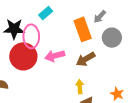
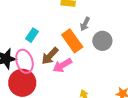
pink arrow: (55, 56) -> (62, 65), moved
brown arrow: (86, 59) -> (50, 56), moved

